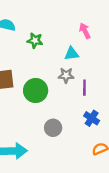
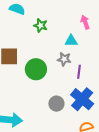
blue cross: (92, 118) -> (82, 99), size x1.6
gray circle: (53, 128) -> (56, 104), moved

